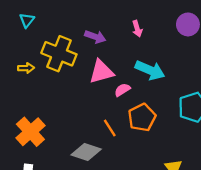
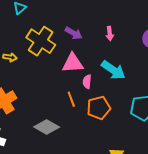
yellow arrow: (26, 68) -> (10, 57), moved
pink semicircle: (122, 90) -> (87, 82), turned -64
orange line: (110, 128) -> (71, 99), moved

